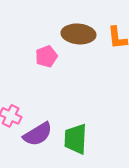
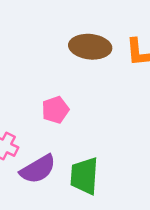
pink pentagon: (46, 56) -> (55, 110), moved

